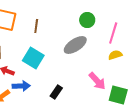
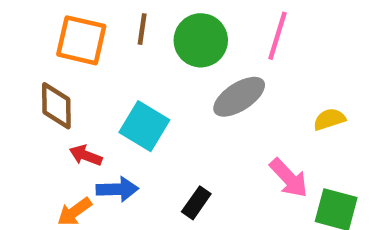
green circle: (87, 20) -> (201, 40), moved, size x1.5
brown line: (36, 26) -> (142, 29), moved
pink line: (113, 33) -> (277, 36), moved

